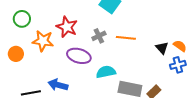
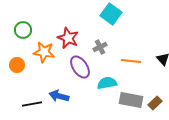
orange line: (126, 38) -> (131, 61), moved
purple ellipse: (79, 56) -> (80, 67), turned 40

